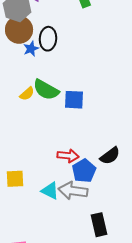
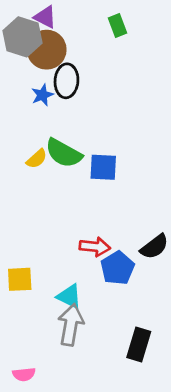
brown circle: (19, 30) -> (47, 50), moved
gray arrow: (73, 191) -> (71, 325), moved, turned 92
black rectangle: (99, 225) -> (139, 345), turned 30

